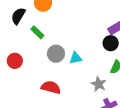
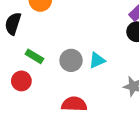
green rectangle: (37, 32) -> (34, 56), moved

